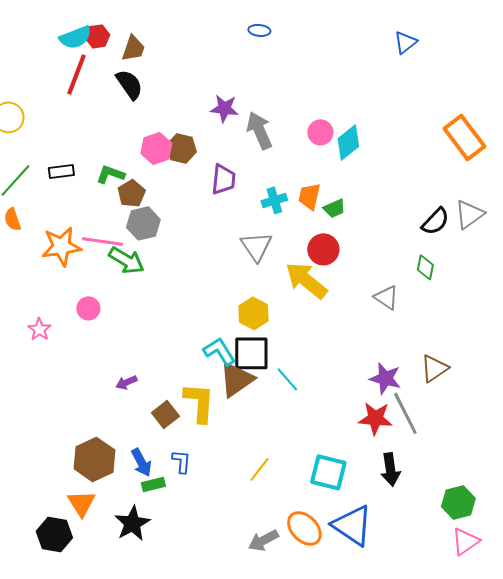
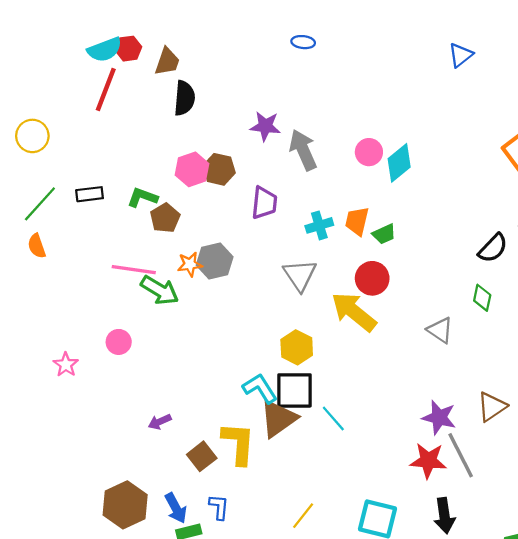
black semicircle: (129, 84) -> (184, 98), moved, turned 40
gray hexagon: (143, 223) -> (215, 261), moved
orange star: (61, 246) -> (190, 264), moved, size x0.6

